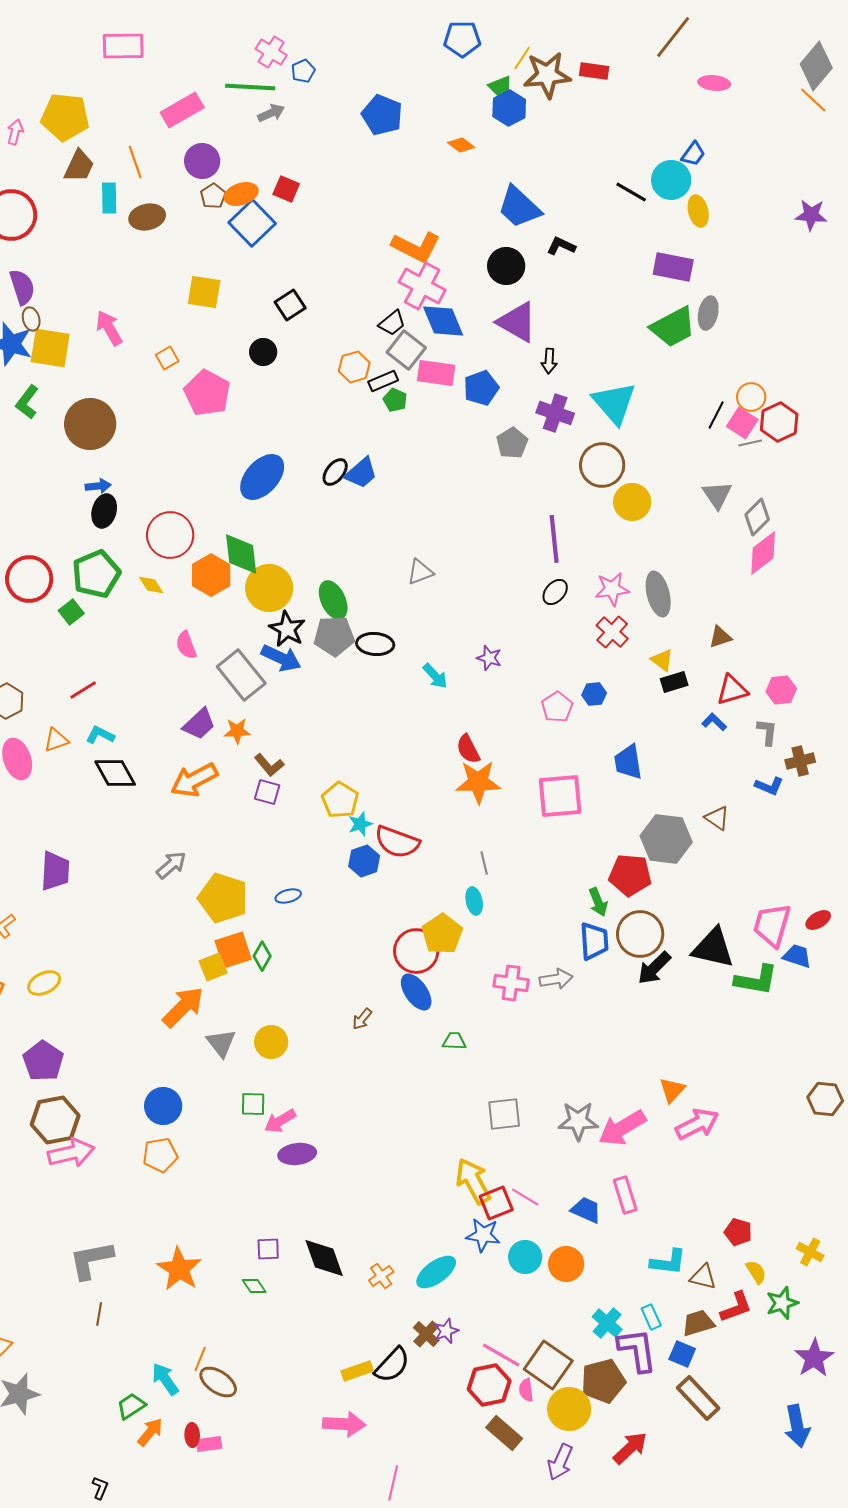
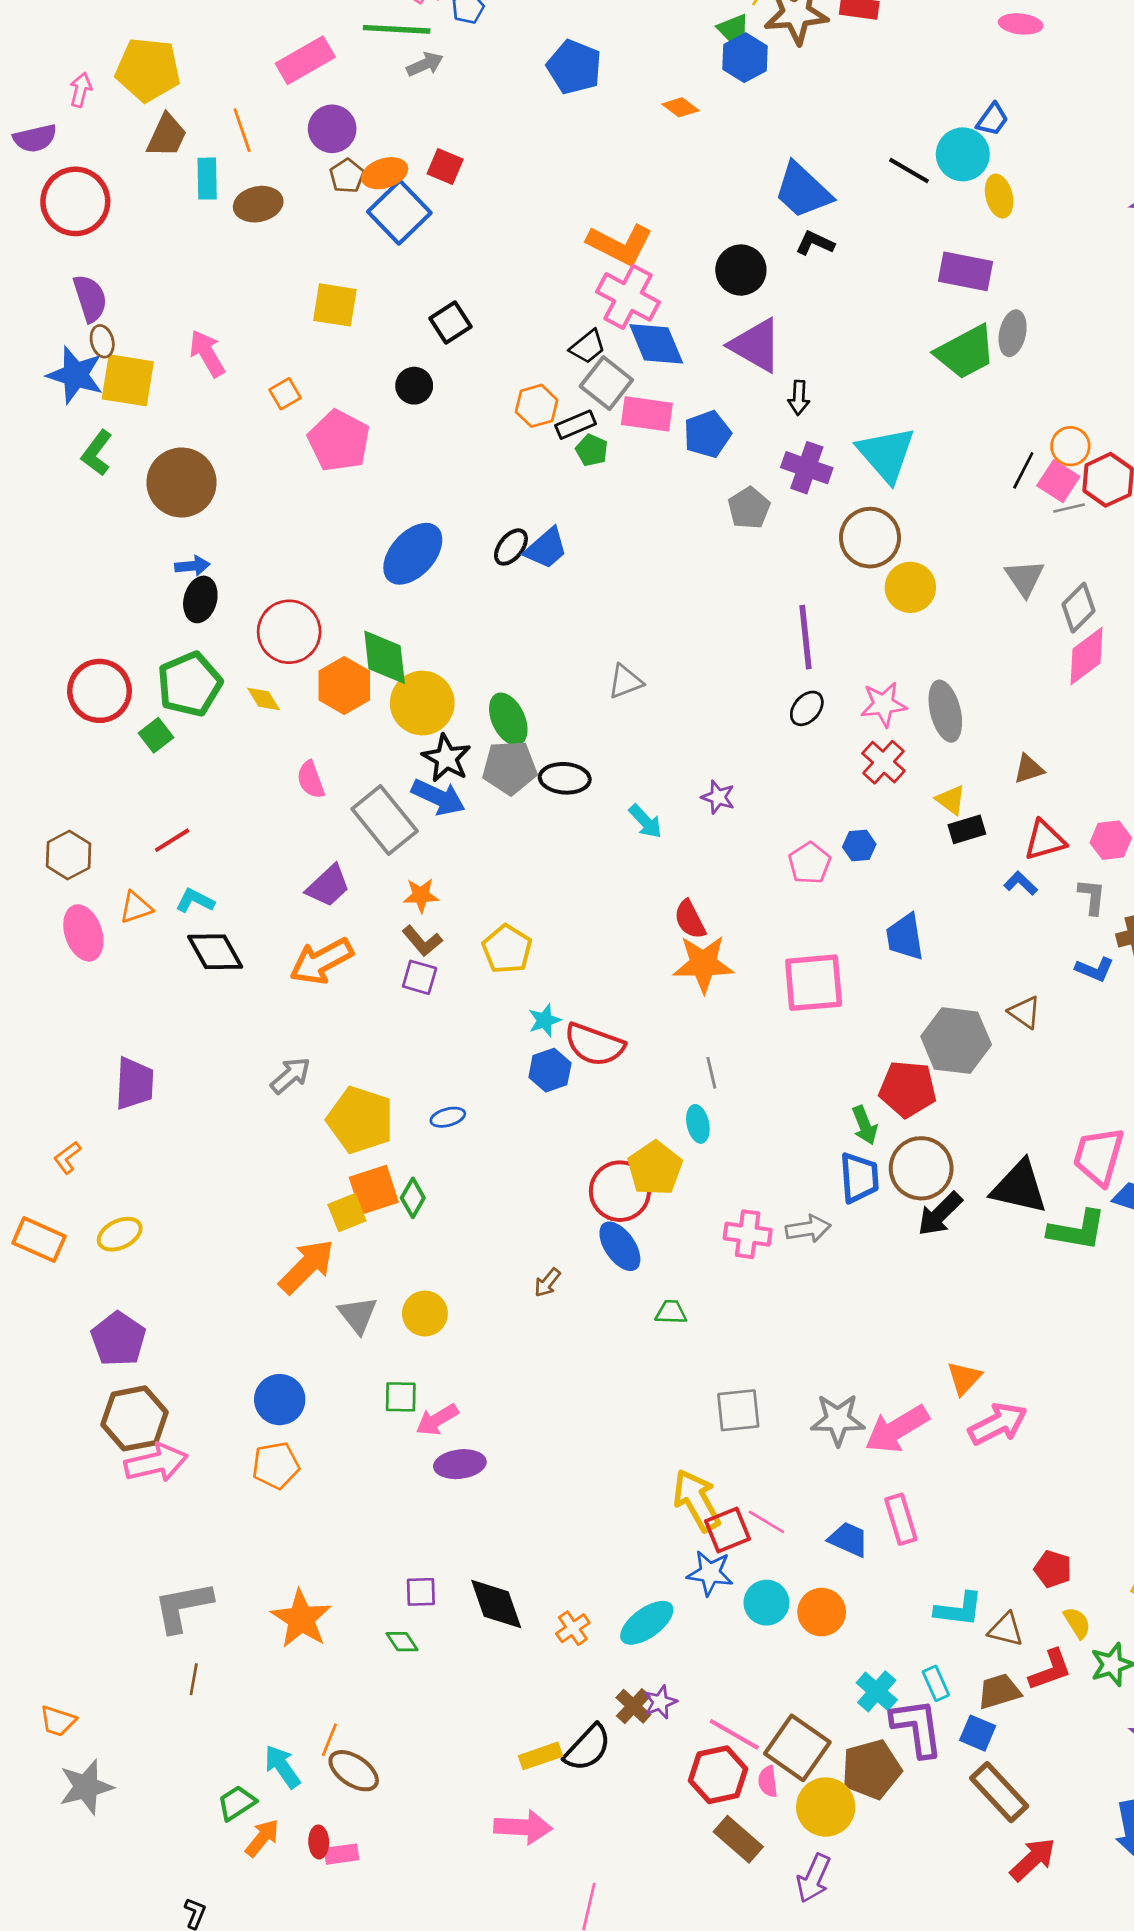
blue trapezoid: (519, 207) -> (803, 191), moved
orange star: (237, 731) -> (421, 895), moved
yellow pentagon: (340, 800) -> (507, 949), moved
red arrow: (630, 1448) -> (1033, 1859), moved

